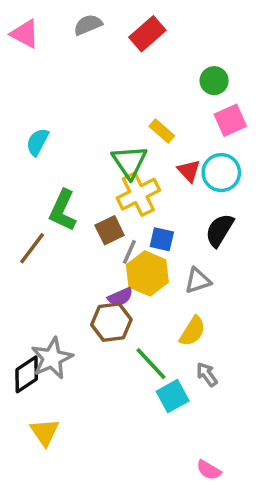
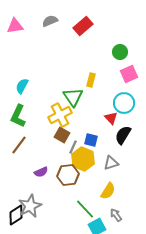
pink triangle: (25, 34) -> (15, 26), turned -36
yellow rectangle: (162, 131) -> (91, 80), turned 64
red triangle: (189, 171) -> (111, 118), moved
yellow cross: (138, 194) -> (60, 115), moved
green L-shape: (63, 210) -> (18, 116), moved
brown square: (110, 230) -> (62, 135), turned -35
purple semicircle: (120, 297) -> (41, 172), moved
brown hexagon: (111, 322) -> (68, 175), moved

